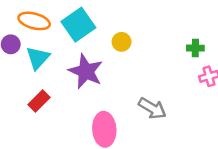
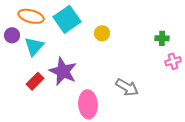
purple star: (86, 71) -> (63, 71), moved

